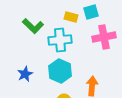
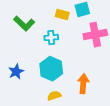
cyan cross: (60, 40) -> (51, 38), size x0.6

